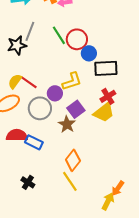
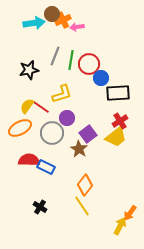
gray line: (30, 31) -> (55, 56), moved
green line: (59, 35) -> (71, 60), turned 42
yellow L-shape: (72, 81) -> (62, 94), moved

